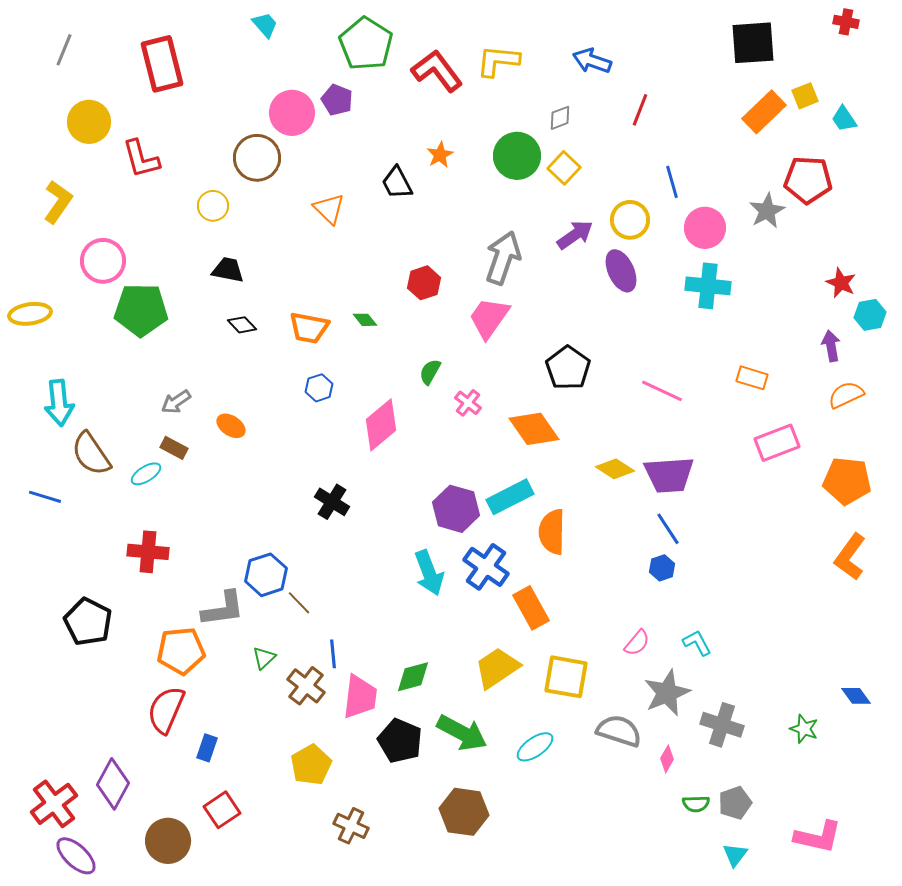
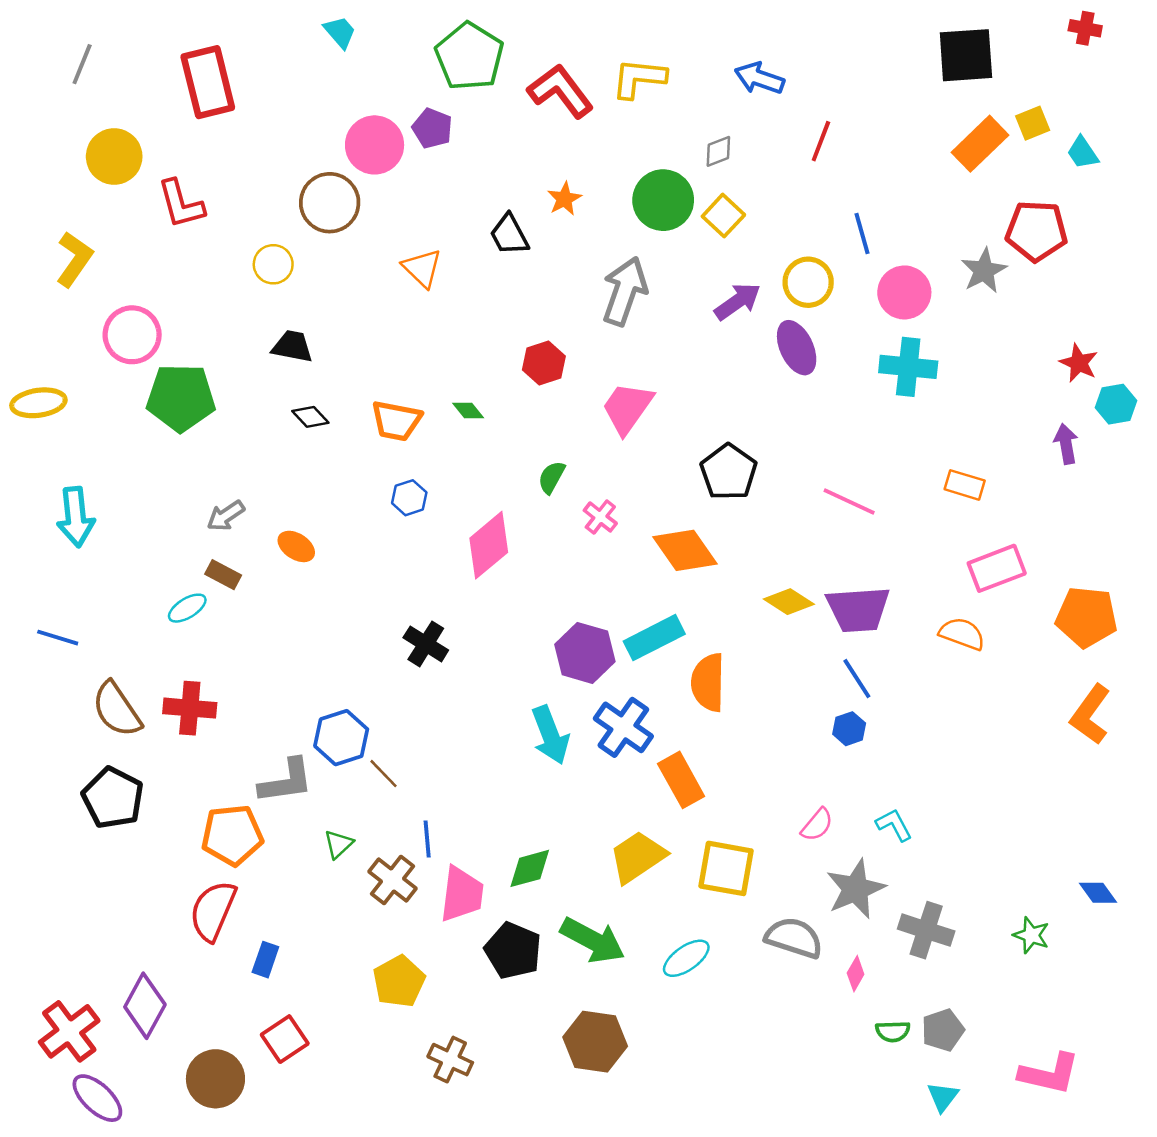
gray arrow: (503, 258) -> (625, 291), moved
orange semicircle: (846, 395) -> (962, 634), moved, turned 45
brown semicircle: (91, 454) -> (117, 709), moved

